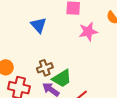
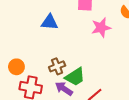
blue triangle: (39, 25) -> (49, 22), turned -42

